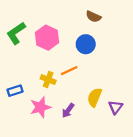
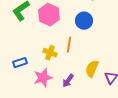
orange line: (69, 71) -> (69, 45), turned -56

